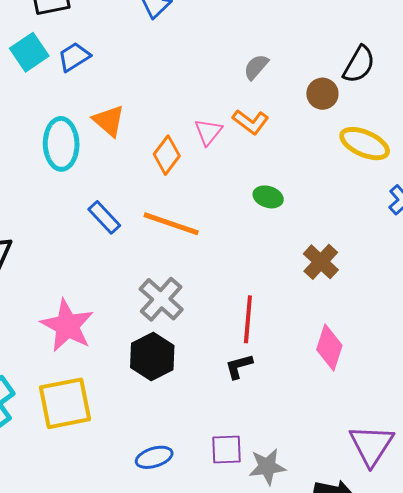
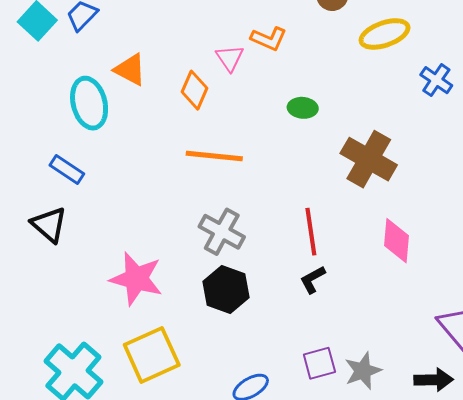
yellow ellipse: (365, 144) -> (385, 34), turned -30
blue rectangle: (104, 217) -> (67, 170), moved
brown cross: (321, 262) -> (369, 159), size x1.5

